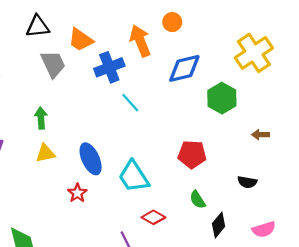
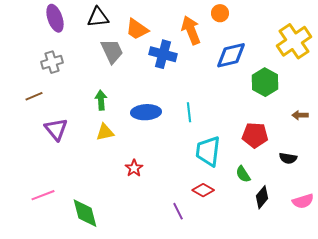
blue cross: (109, 67) -> (163, 54), turned 36
cyan line: (130, 103) -> (189, 112), moved, turned 36
red pentagon: (192, 154) -> (255, 135), moved
blue ellipse: (91, 159) -> (146, 112), moved, turned -68
cyan trapezoid: (134, 176) -> (208, 151), moved, turned 40

